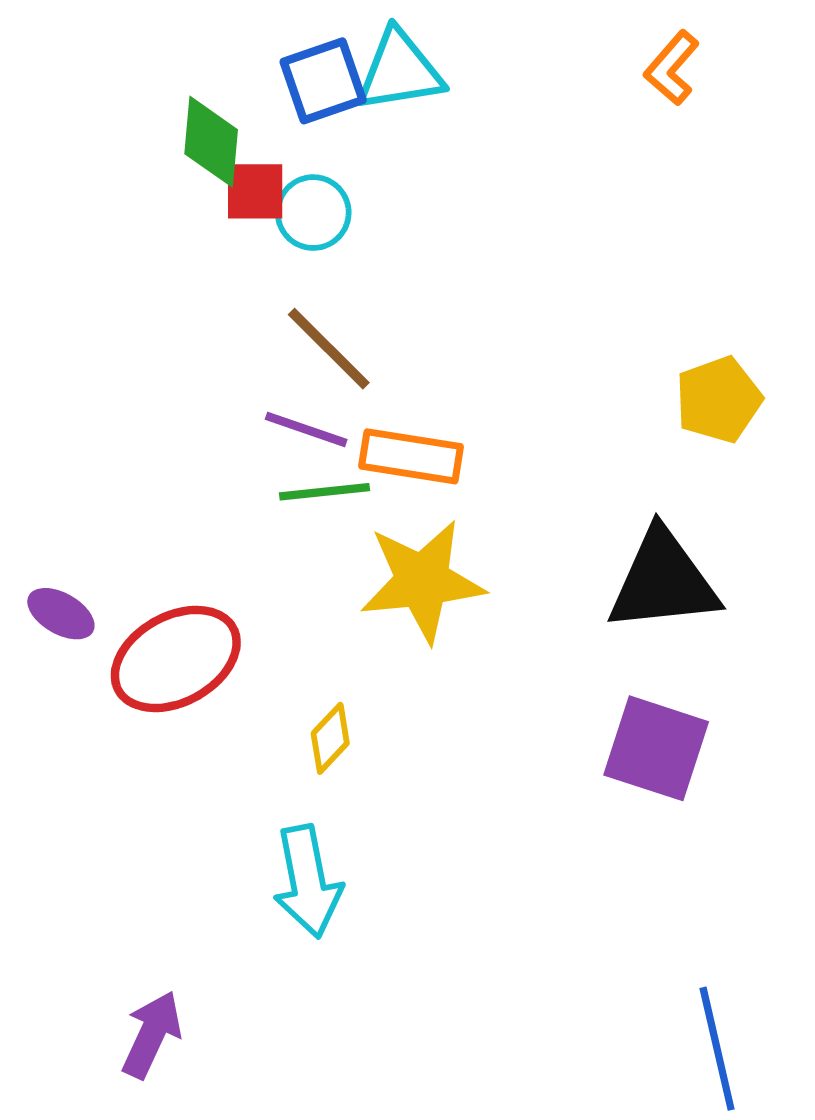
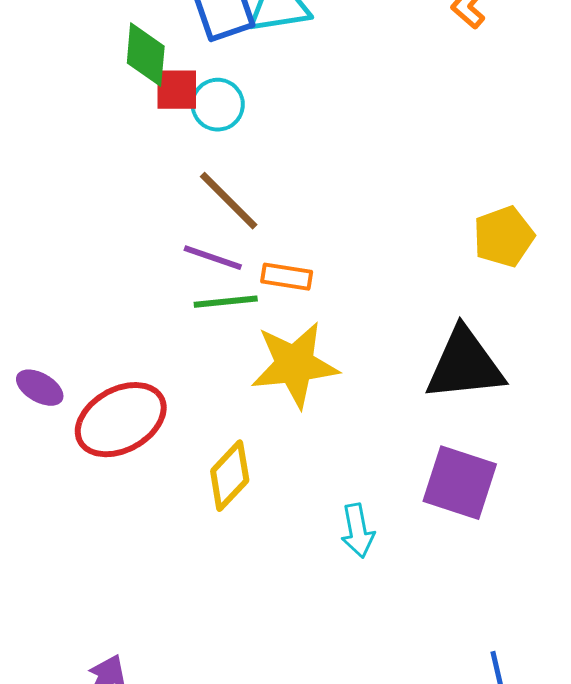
orange rectangle: (411, 456) -> (287, 277), size x0.7
yellow diamond: (330, 738) -> (230, 476), size x1.4
cyan arrow: (308, 881) -> (358, 531), moved, size x0.7

